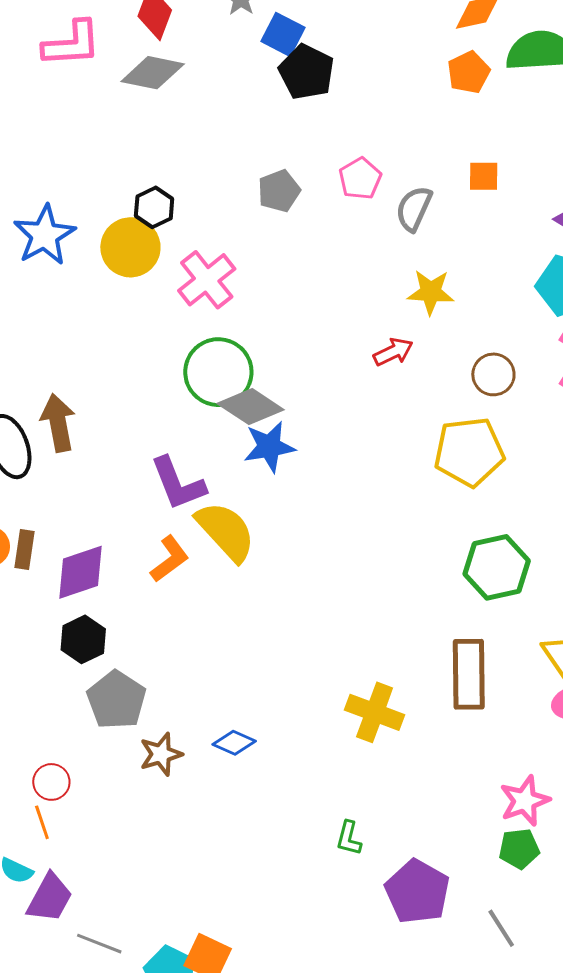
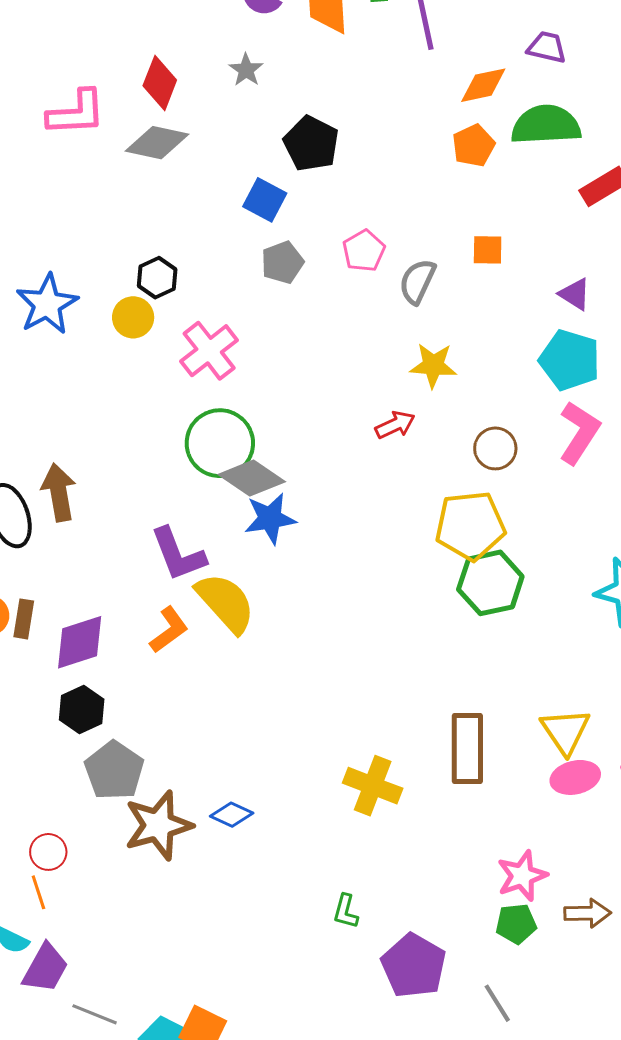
blue square: (283, 34) -> (265, 200), moved
yellow circle: (130, 247) -> (133, 317), size x0.7
green hexagon: (497, 567) -> (490, 583), moved
brown star: (161, 754) -> (158, 825), size x1.6

